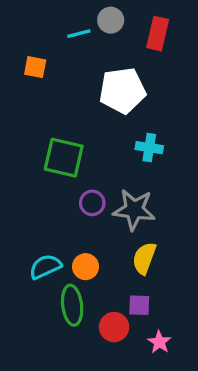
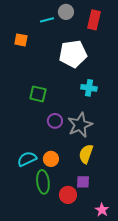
green square: (64, 158) -> (38, 94), size x0.7
gray star: (134, 210) -> (80, 125), turned -30
pink star: (159, 342) -> (102, 210), moved

